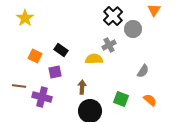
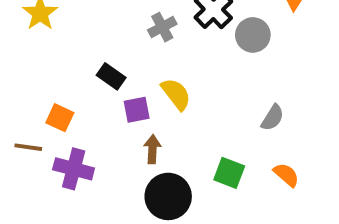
gray cross: (109, 45) -> (162, 27), moved
orange square: (35, 56) -> (60, 118), moved
yellow semicircle: (94, 59) -> (176, 94), turned 54
purple square: (55, 72) -> (137, 110), moved

